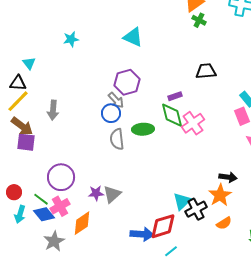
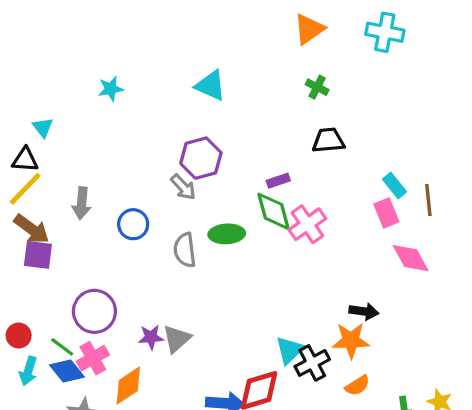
green cross: (199, 20) -> (317, 87), moved
blue circle: (111, 113) -> (133, 224), moved
orange star: (220, 195) -> (351, 340), turned 30

